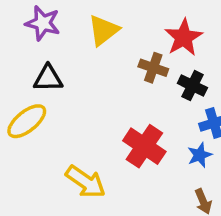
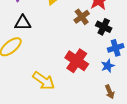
brown cross: (153, 68) -> (82, 17), turned 35

